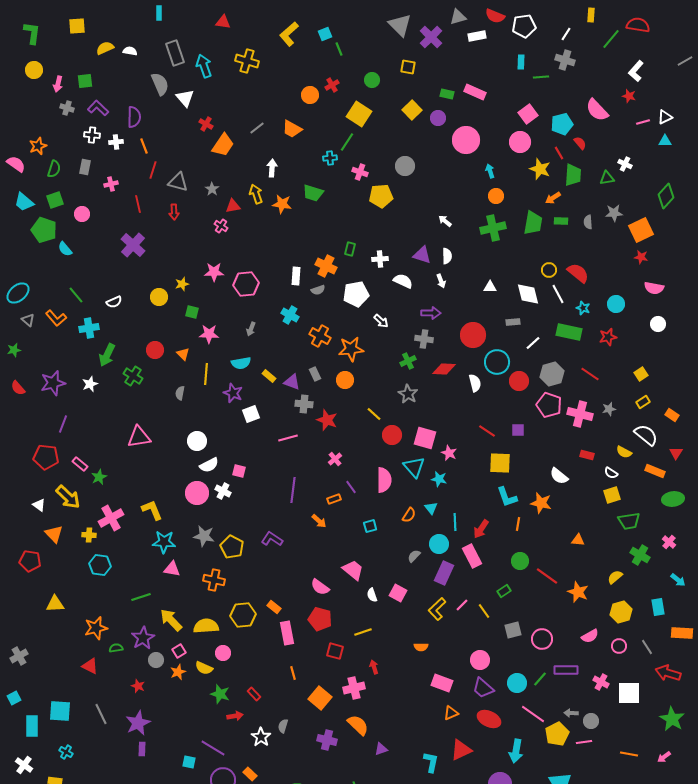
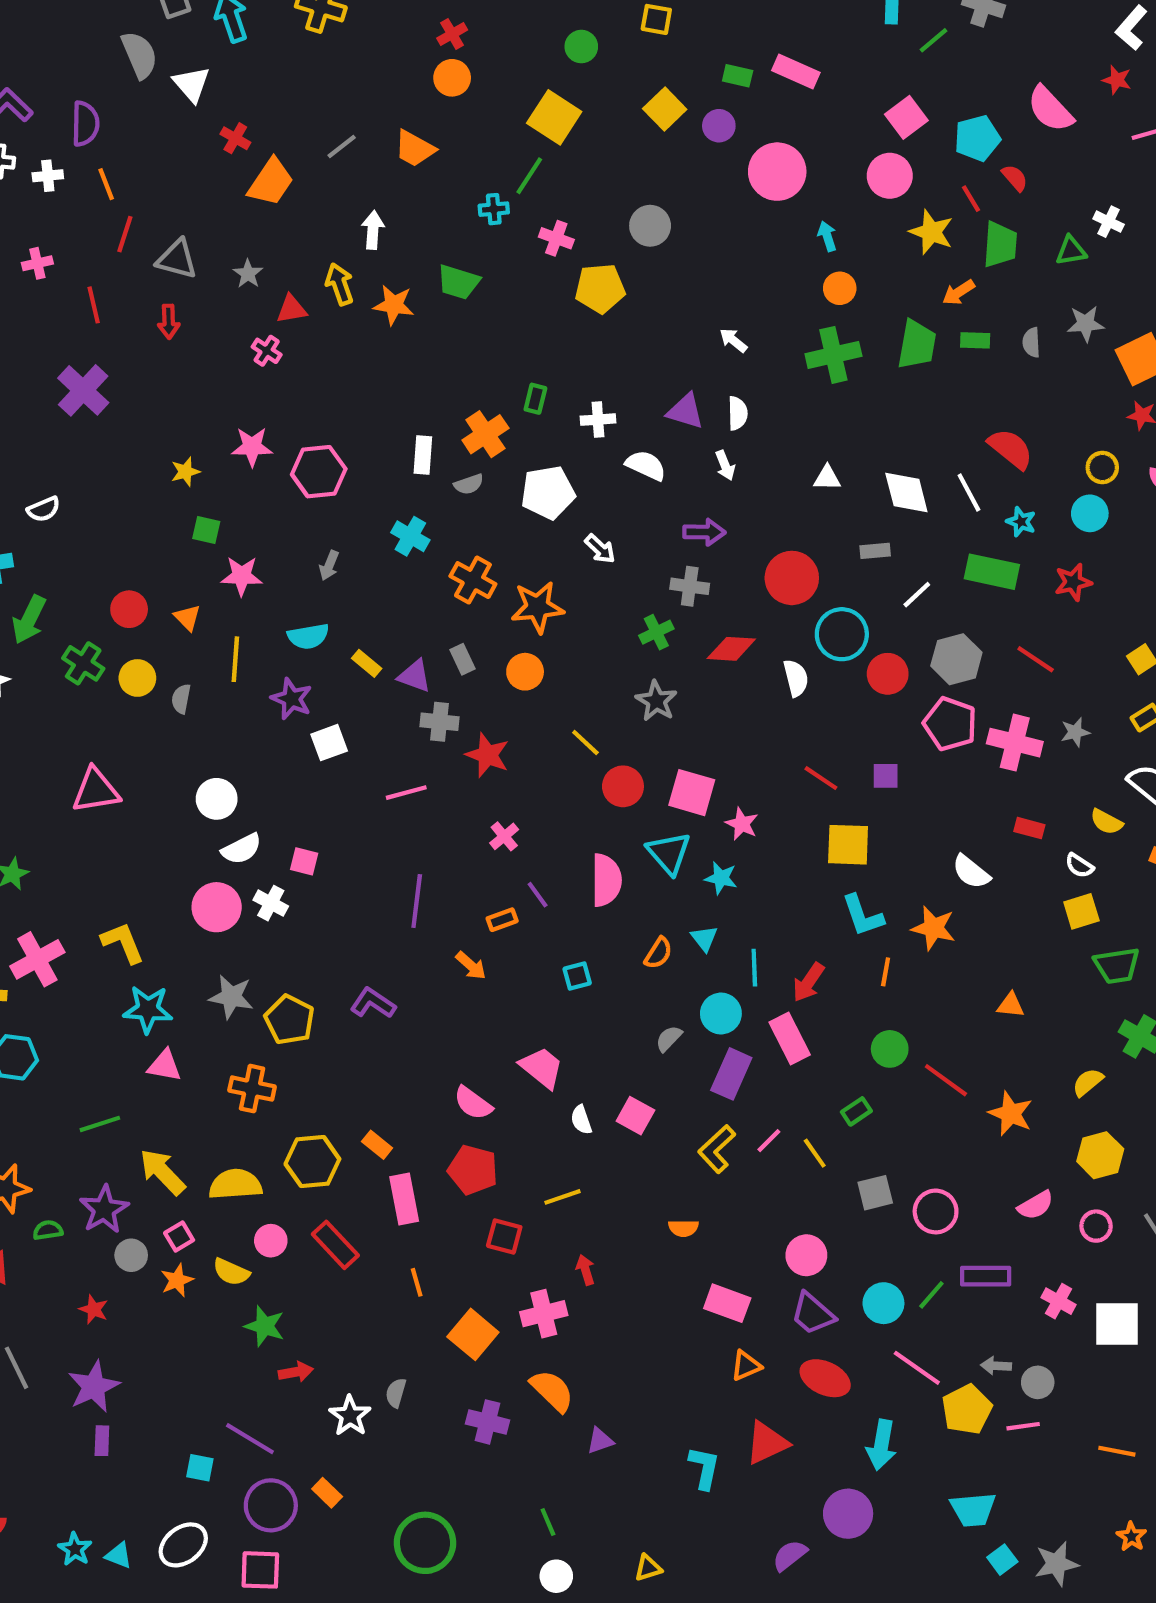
green line: (541, 77) -> (933, 40), turned -35
red cross: (332, 85) -> (452, 34), moved
orange cross: (326, 266) -> (485, 434), turned 30
yellow circle: (549, 270) -> (1102, 467), moved
yellow circle: (159, 297) -> (137, 678), moved
red rectangle: (254, 694) -> (335, 1245), moved, size x1.6

